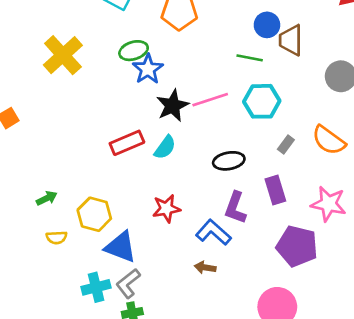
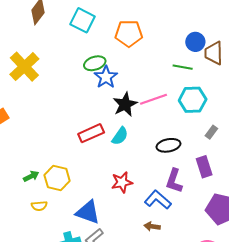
yellow cross: (63, 55) -> (24, 67), moved
yellow hexagon: (94, 214) -> (57, 178), moved

